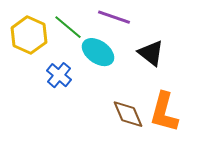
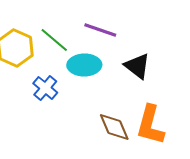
cyan ellipse: (98, 52) -> (84, 65), turned -36

